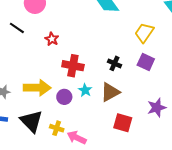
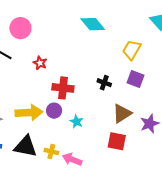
cyan star: (85, 90) -> (77, 122), moved
brown triangle: (110, 92) -> (122, 113), moved
purple circle: (64, 97) -> (54, 111), moved
black triangle: (31, 121) -> (26, 146), turned -30

